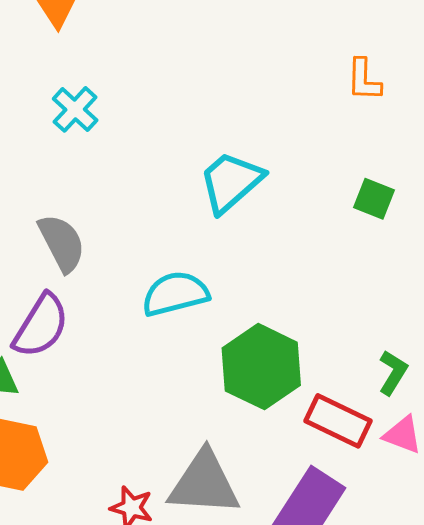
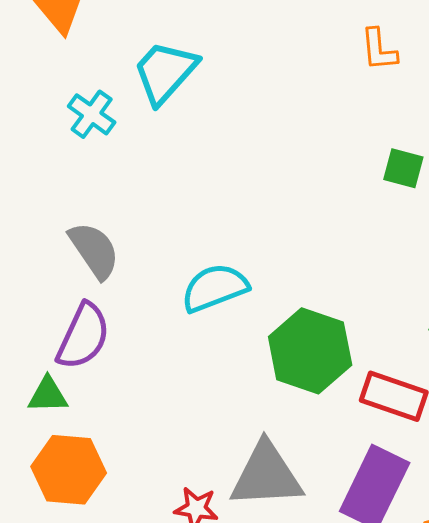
cyan trapezoid: (231, 182) -> (165, 72), moved

